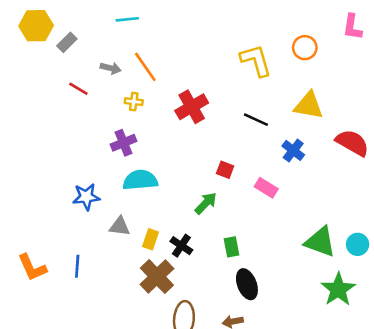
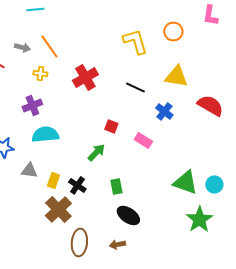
black ellipse: (247, 284) -> (128, 215), turned -35

